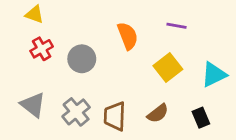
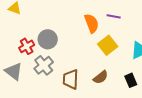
orange semicircle: (128, 36) -> (92, 23), moved
red cross: (42, 49) -> (27, 46), moved
gray cross: (76, 112) -> (44, 65), moved

